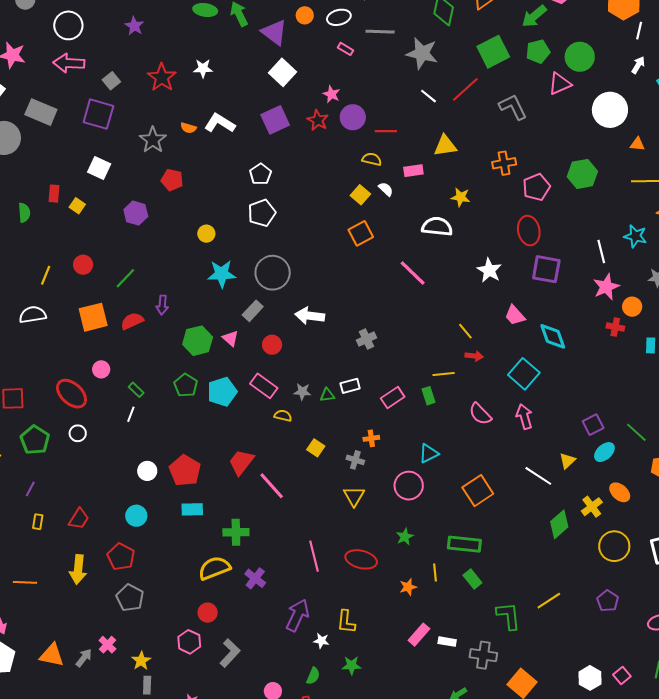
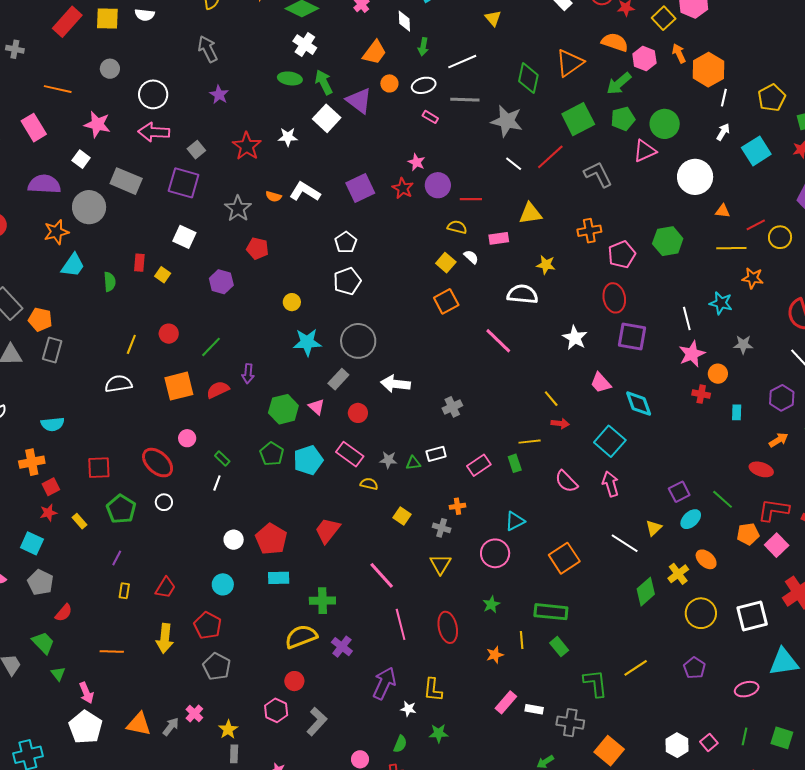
white square: (282, 72) -> (327, 118), moved
pink line: (272, 486) -> (382, 575), moved
red ellipse: (361, 559) -> (448, 627), turned 64

